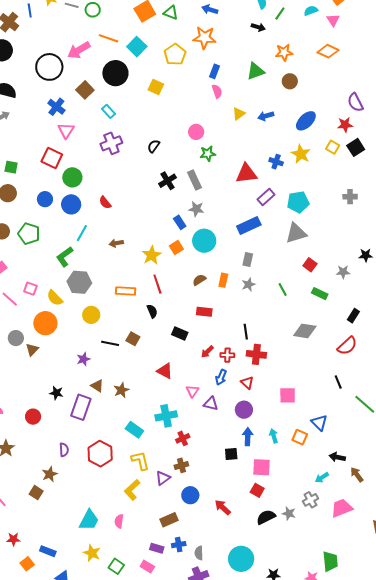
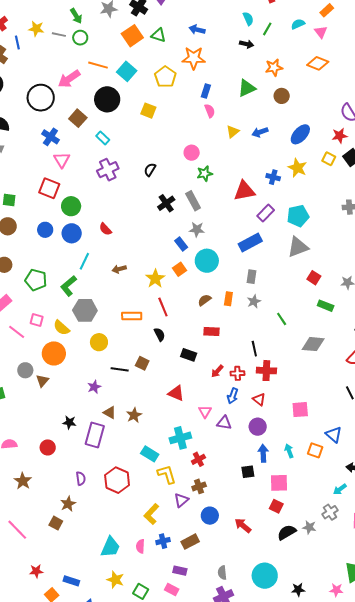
green pentagon: (29, 234) -> (36, 280), moved
green line: (283, 290) -> (282, 319), moved
yellow L-shape: (140, 461) -> (167, 474), moved
blue cross: (179, 545) -> (163, 541), moved

